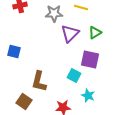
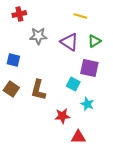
gray star: (54, 14) -> (38, 36), moved
purple triangle: (70, 34) -> (69, 42), turned -42
brown square: (24, 102) -> (11, 89), moved

